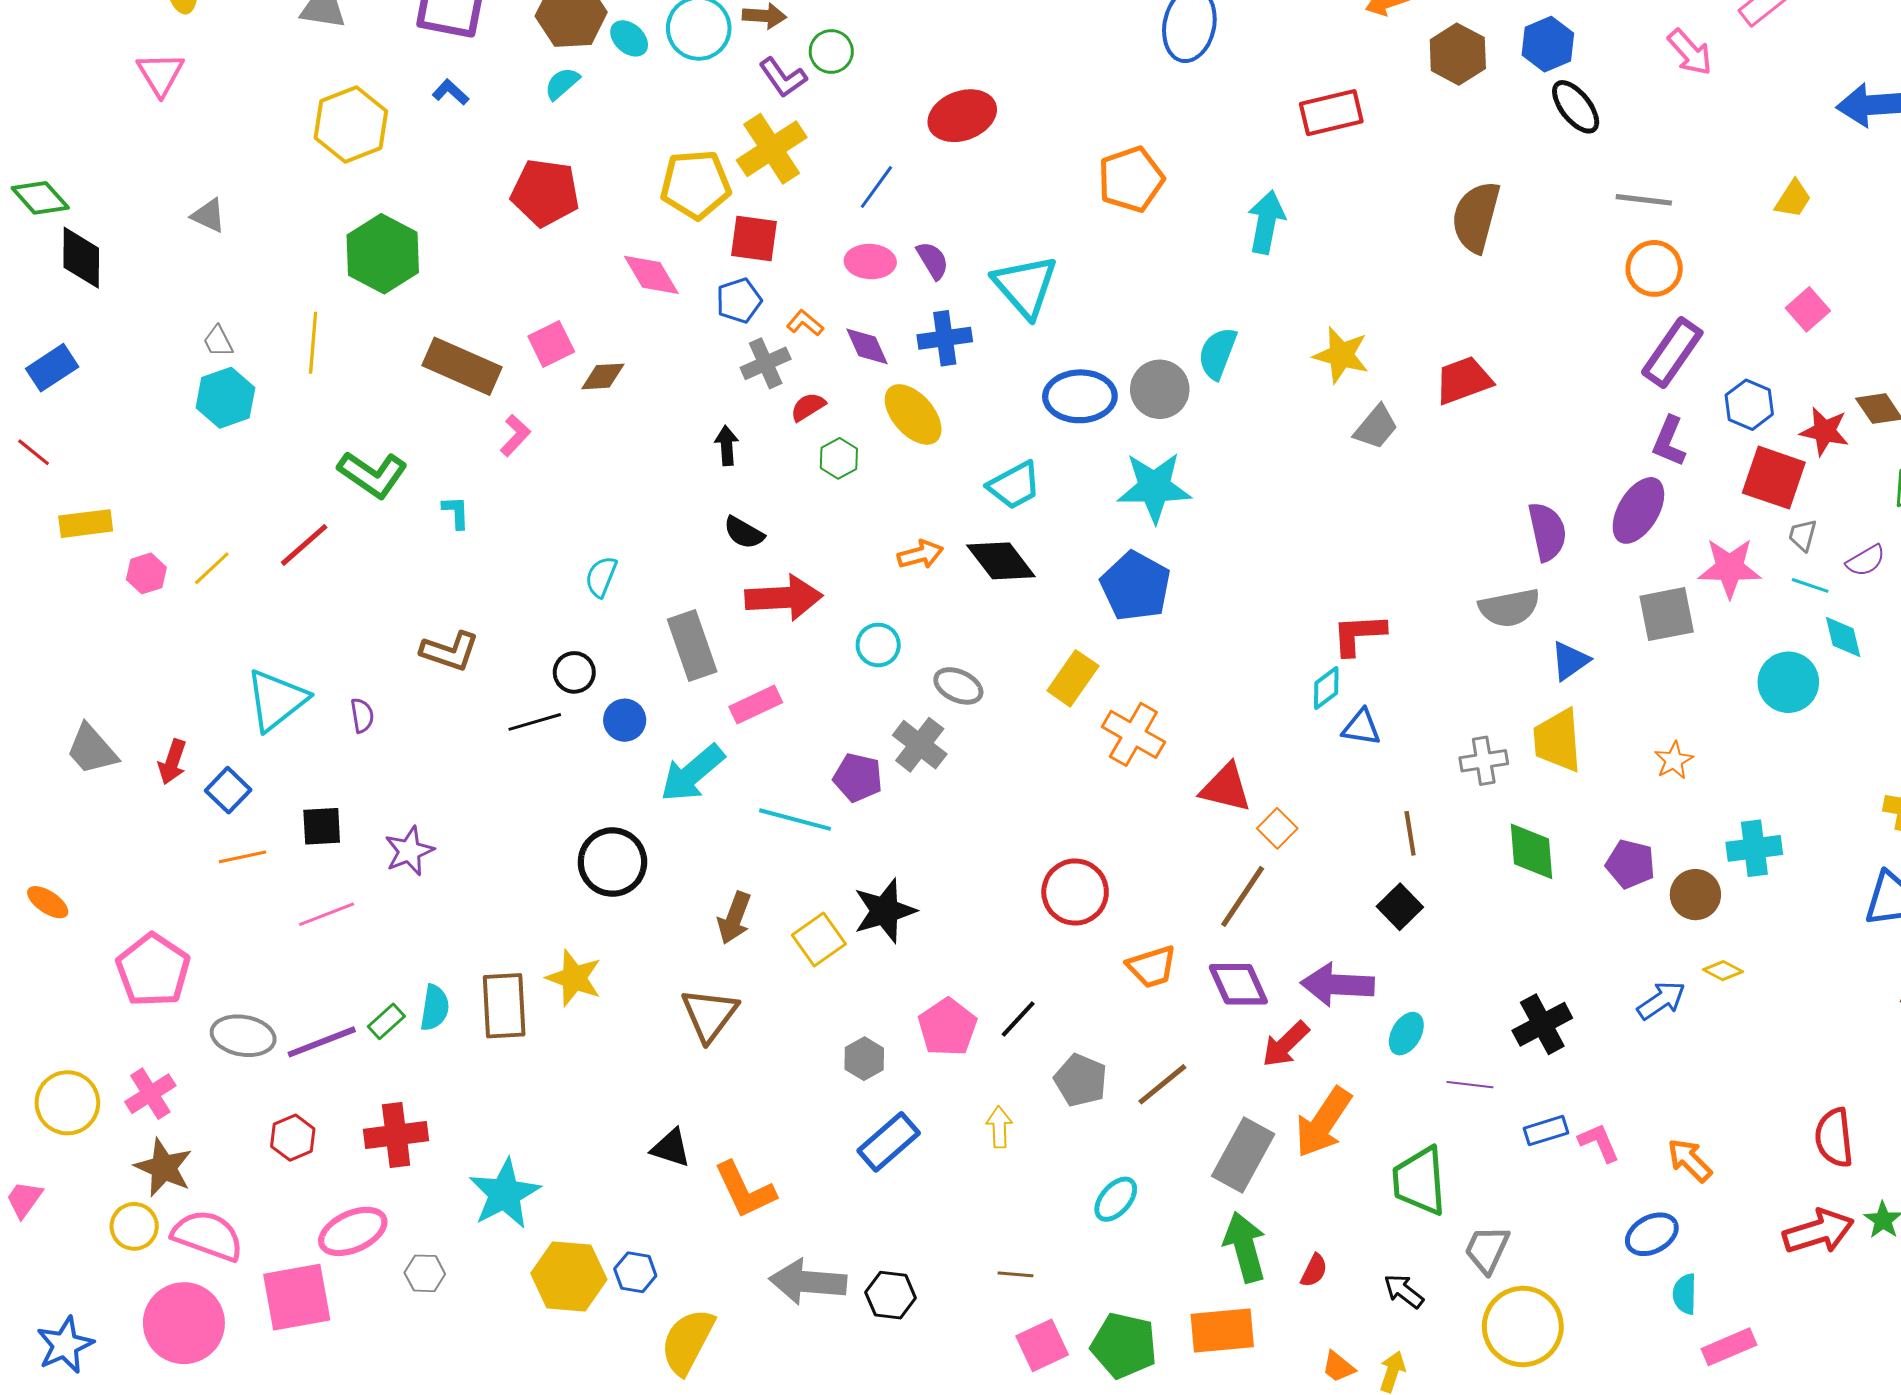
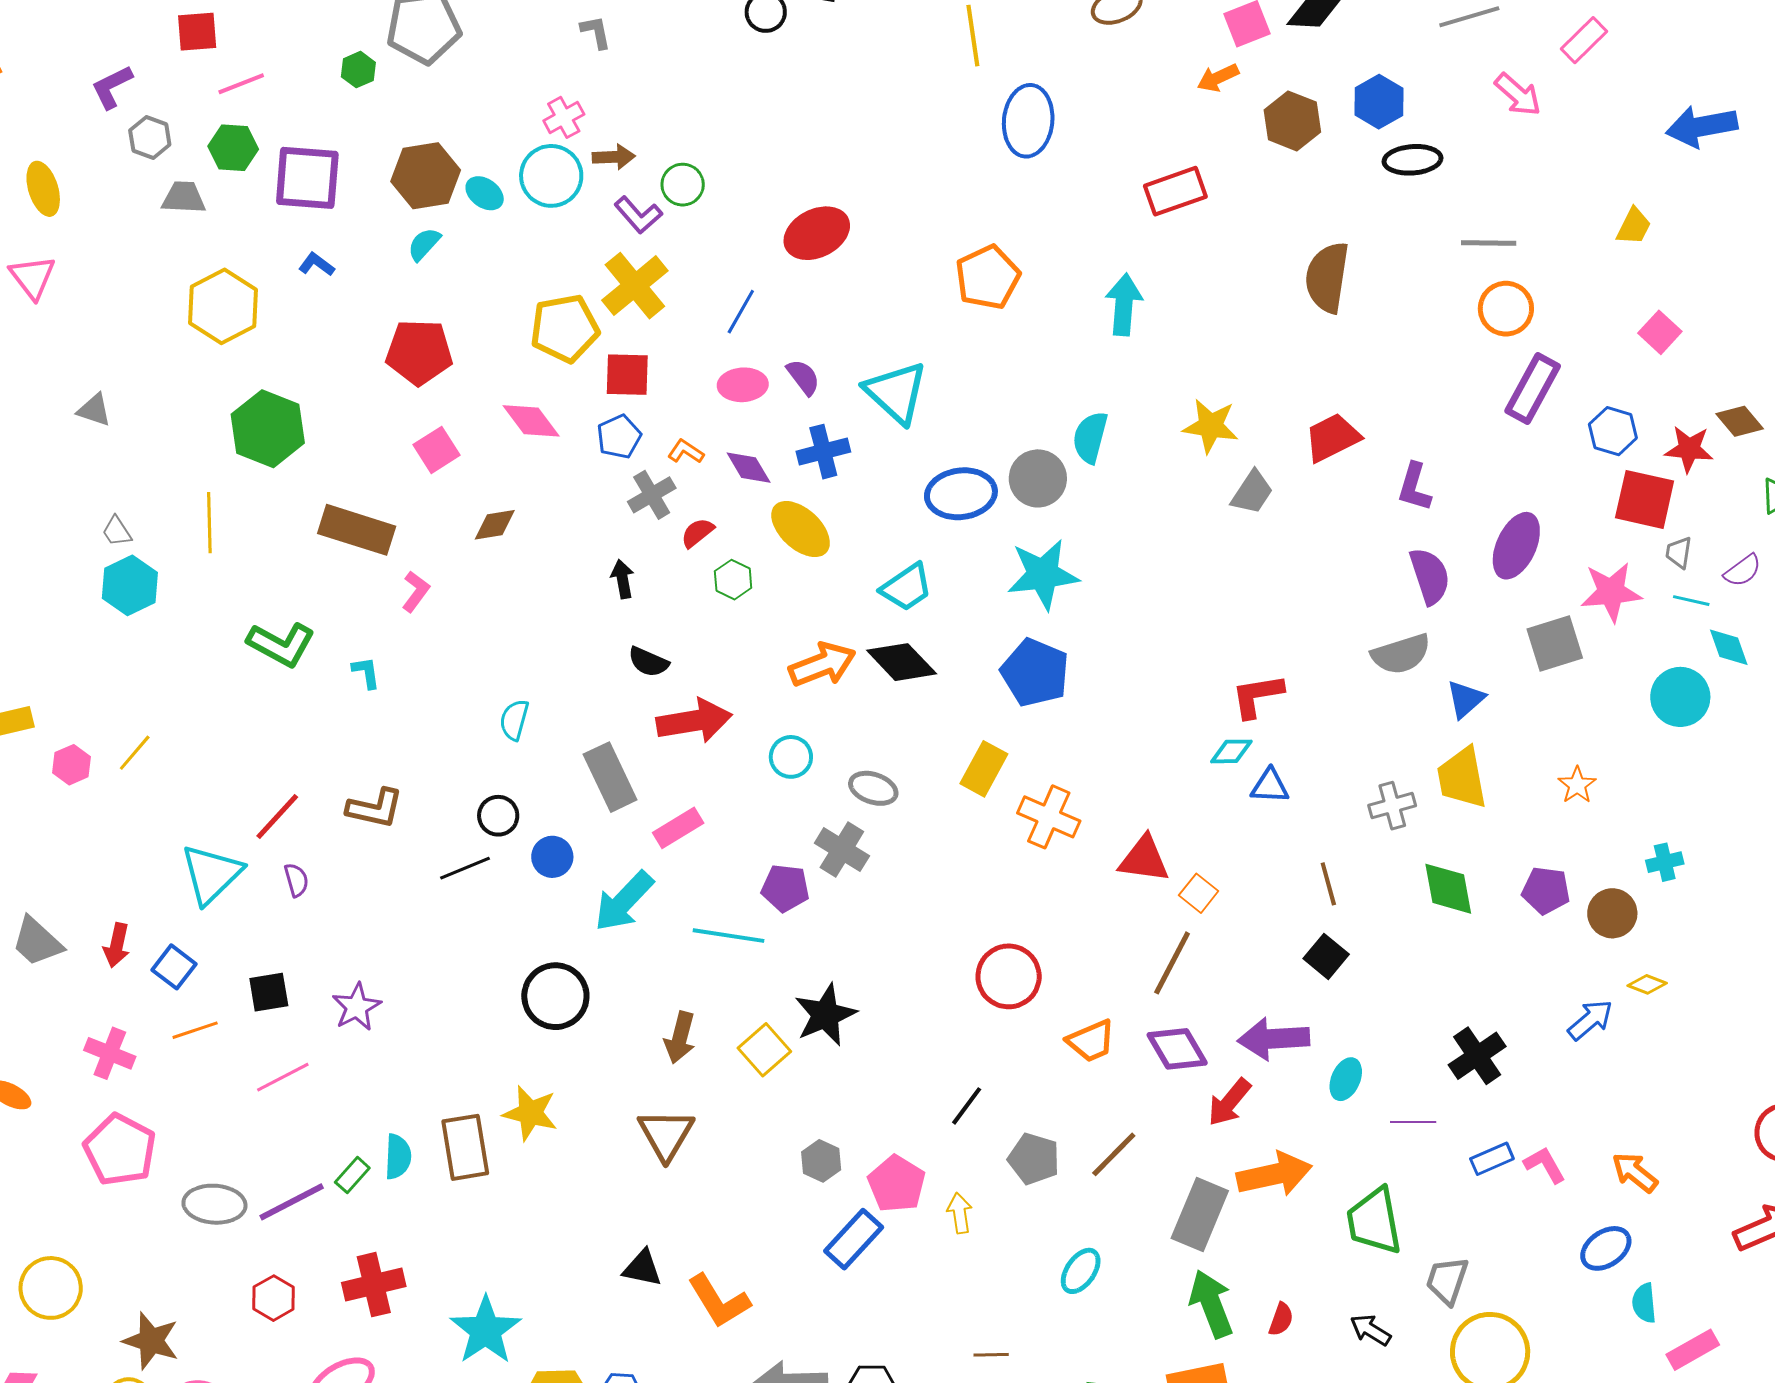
black ellipse: (1576, 107) -> (1413, 160), turned -50
pink square: (551, 344) -> (436, 450), moved
purple L-shape: (1669, 441) -> (1414, 487), moved
red line: (304, 545) -> (277, 817), moved
orange arrow: (920, 555) -> (822, 665), size x1.5
cyan diamond: (1326, 688) -> (1231, 751), turned 42
cyan cross: (1754, 848) -> (1665, 862), size x0.7
pink pentagon: (947, 1027) -> (897, 1184), moved
pink cross: (150, 1094) -> (110, 1053), moved, turned -30
orange arrow: (1323, 1122) -> (1274, 1174), turned -130

